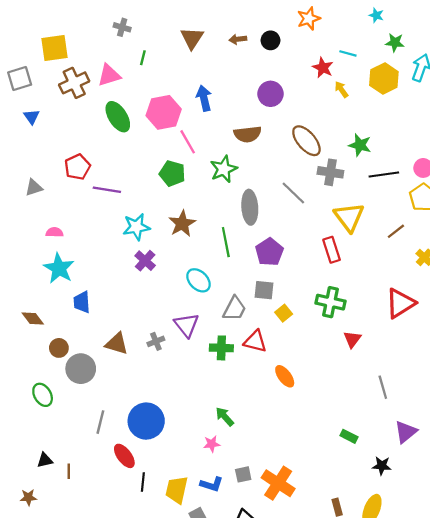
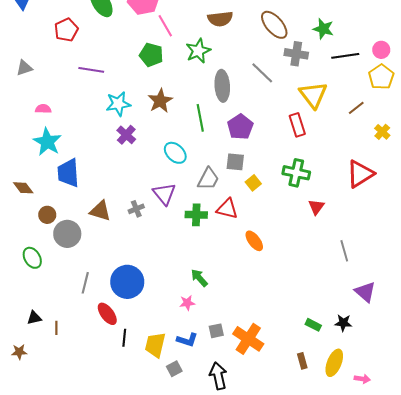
red pentagon: (77, 167) -> (66, 30), moved
blue trapezoid: (82, 302) -> (68, 173), size x1.4
purple triangle: (406, 432) -> (365, 292), turned -40
green rectangle: (349, 436) -> (313, 325), moved

